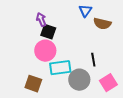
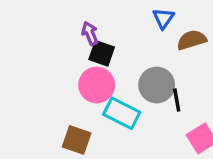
brown semicircle: (102, 24) -> (192, 40), turned 150
cyan rectangle: (60, 68) -> (122, 113), turned 35
gray circle: (79, 80) -> (157, 85), moved

